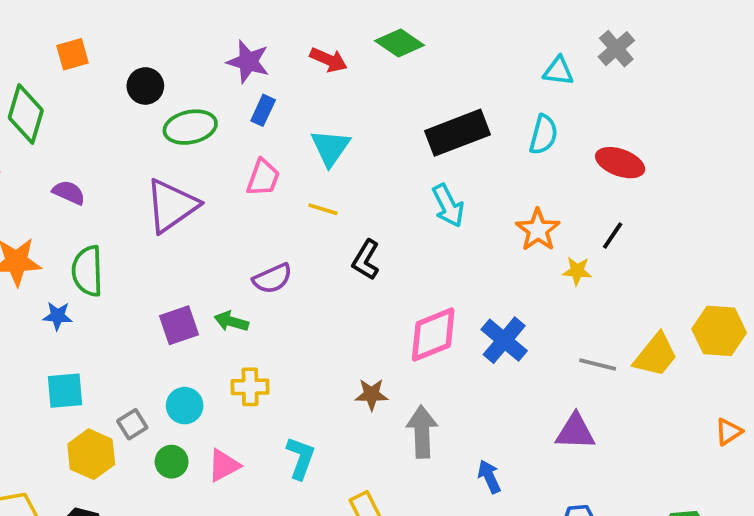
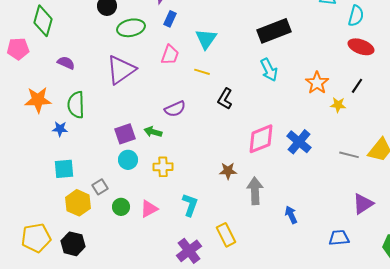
cyan semicircle: (543, 135) -> (356, 16), moved
cyan circle: (185, 406) -> (128, 160), moved
purple triangle: (575, 432) -> (363, 204), moved, turned -35

